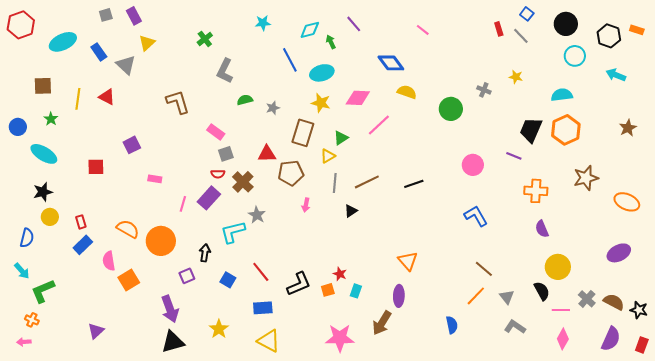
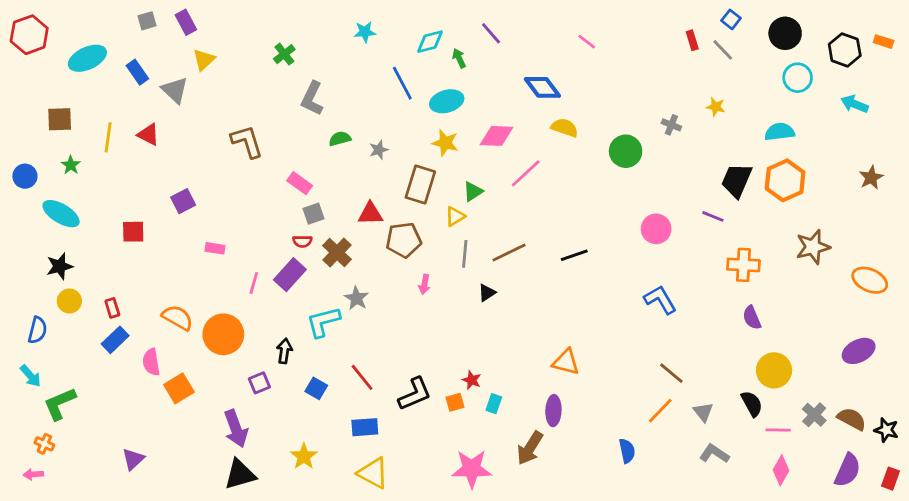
orange triangle: (408, 261) -> (566, 362), turned -35

